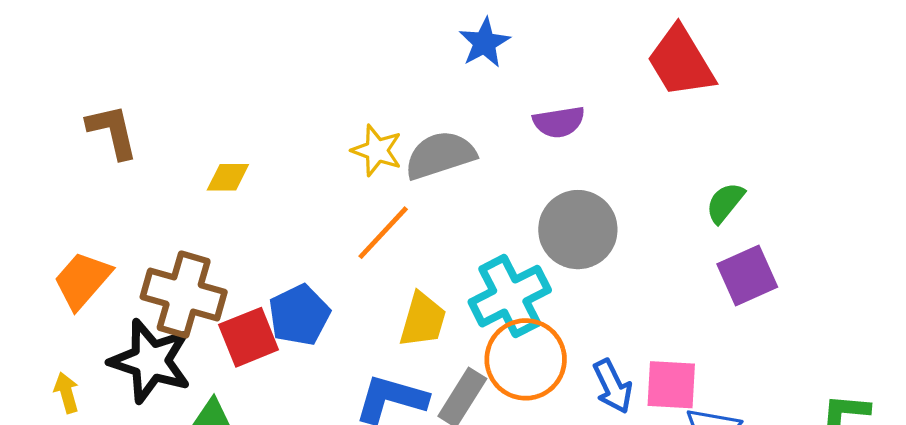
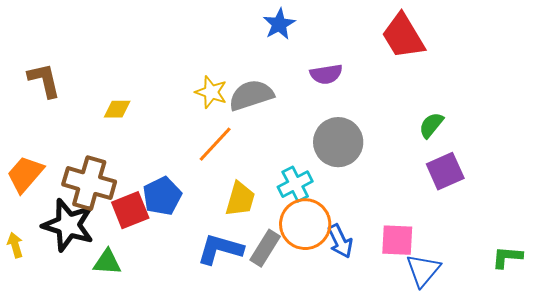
cyan cross: (510, 296) -> (295, 184), size x0.7
blue arrow: (613, 386) -> (340, 241), moved

